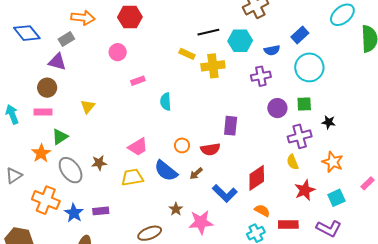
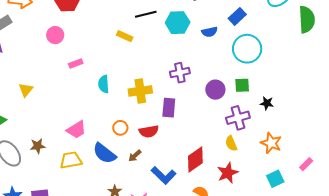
yellow cross: (213, 66) -> (140, 91), moved
purple cross: (261, 76) -> (180, 73), moved
red star: (305, 190) -> (228, 173), moved

